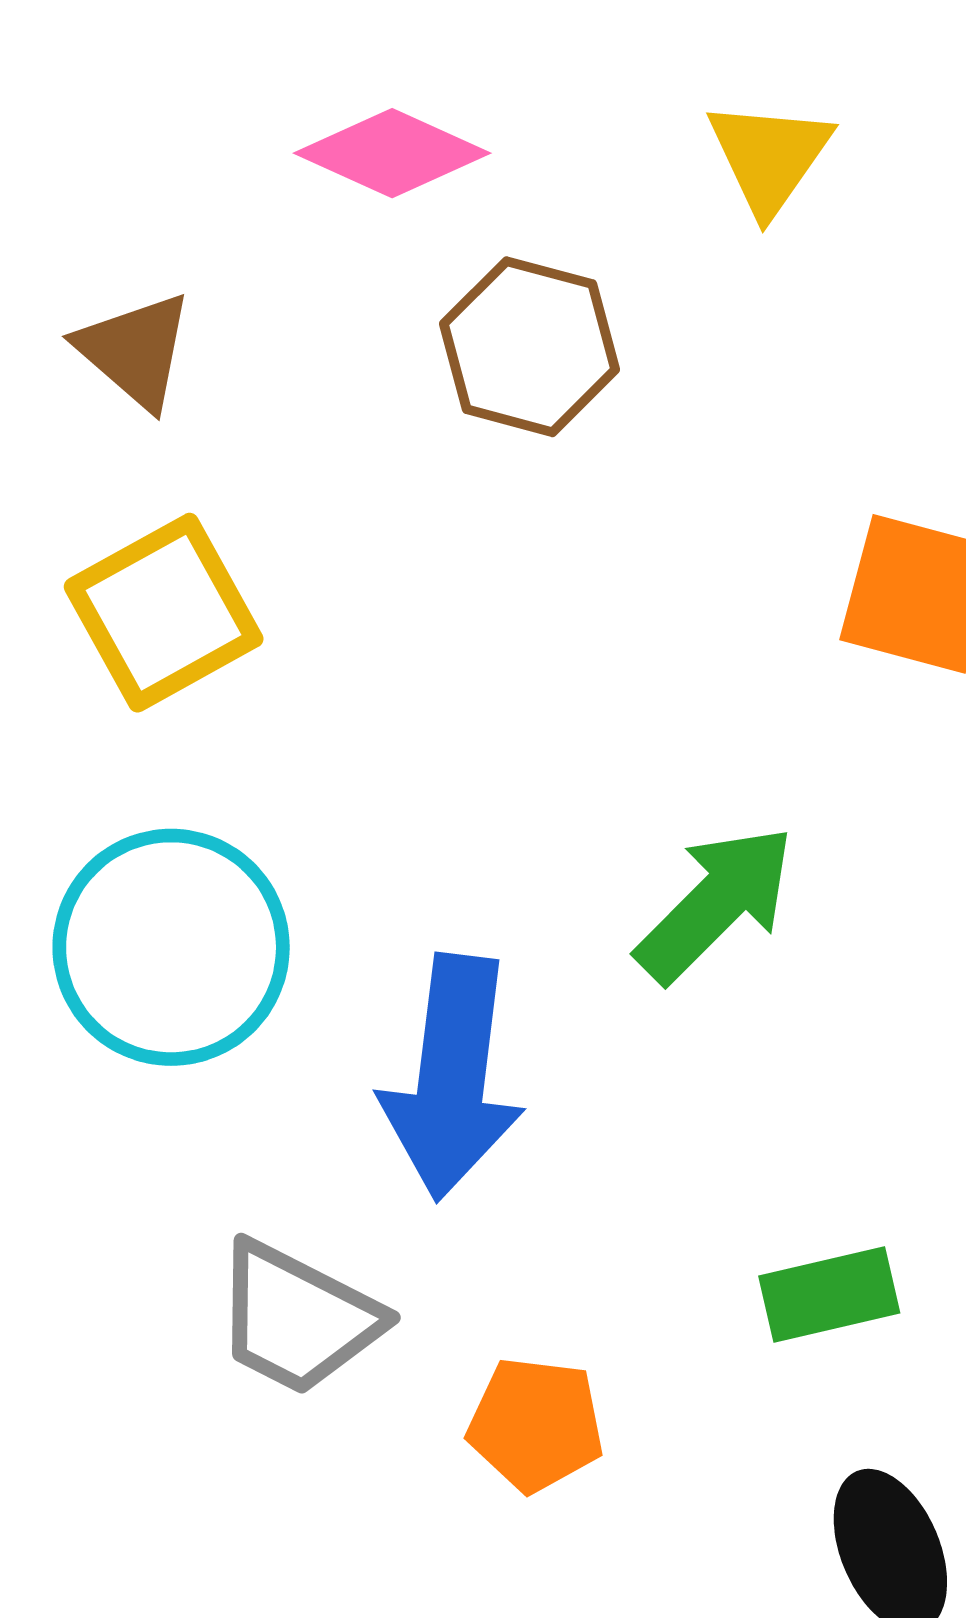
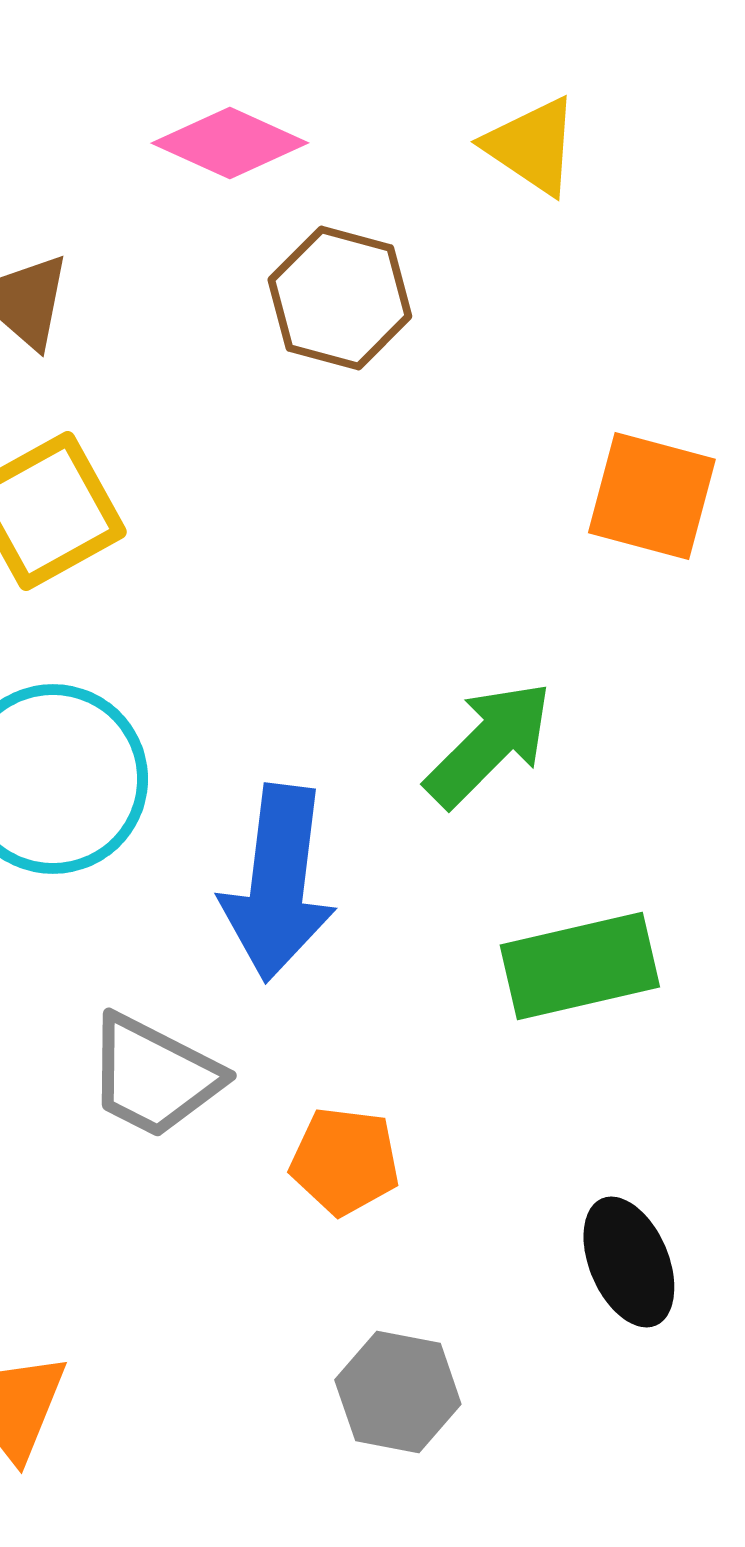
yellow triangle: (769, 157) -> (532, 146), turned -31
green rectangle: (829, 1295) -> (580, 966), moved, size x1.4

